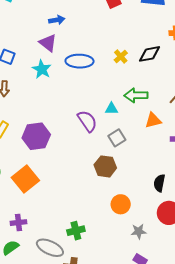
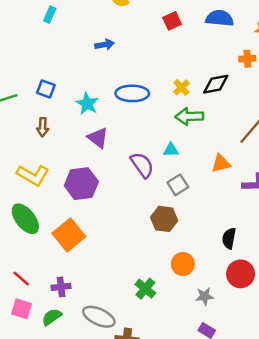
purple triangle: (48, 43) -> (98, 138), moved
green arrow: (136, 95) -> (189, 116), moved
green cross: (76, 231) -> (145, 289), moved, turned -36

